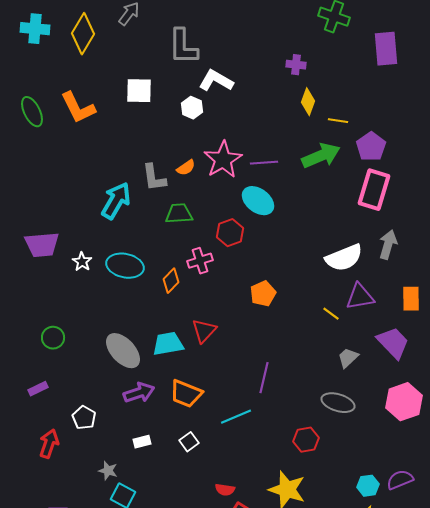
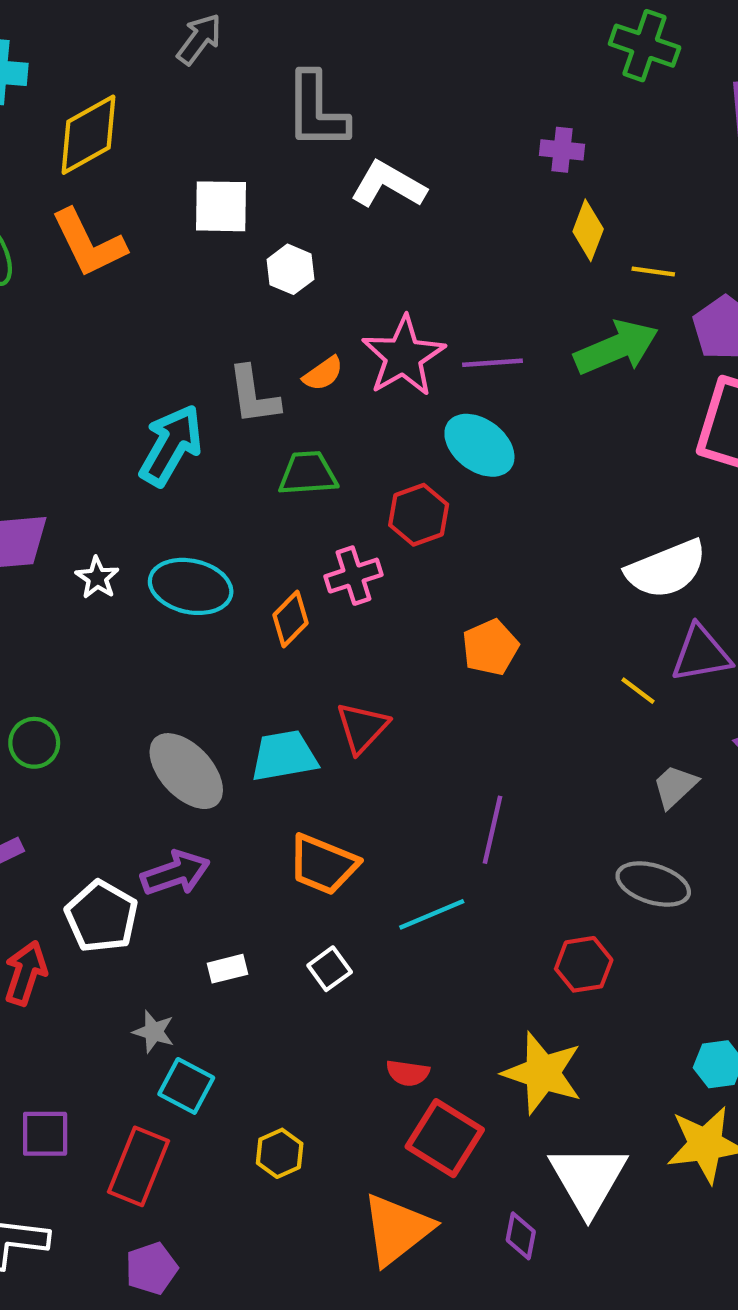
yellow diamond: (83, 34) -> (89, 135), moved, turned 30
white hexagon: (192, 108) -> (291, 269), moved
purple arrow: (139, 393) -> (175, 873), moved
white pentagon: (84, 418) -> (102, 917), size x1.4

